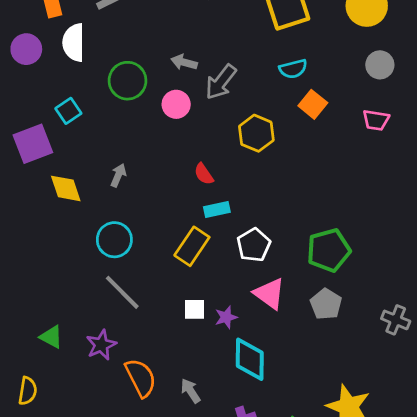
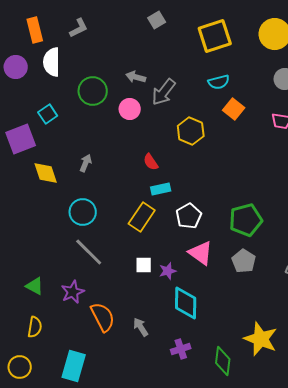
yellow semicircle: (28, 391) -> (35, 327), moved

